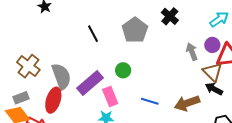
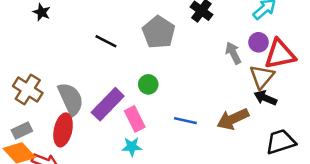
black line: (93, 34) -> (106, 41), turned -30
brown triangle: (213, 72) -> (262, 77), turned 30

